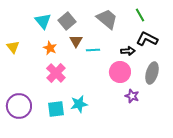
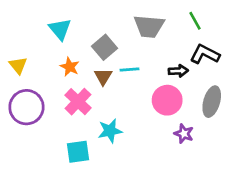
gray trapezoid: (107, 19) -> (149, 26), turned 145
gray square: (67, 21) -> (104, 47), moved
brown triangle: (76, 41) -> (103, 76), moved
cyan star: (79, 104) -> (110, 131), moved
purple circle: (19, 106) -> (26, 107), moved

